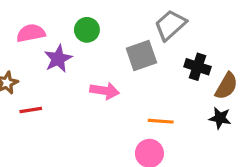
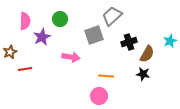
pink semicircle: (31, 33) -> (25, 21), turned 102
black cross: (198, 67) -> (129, 42), turned -35

